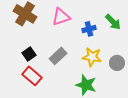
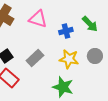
pink triangle: (61, 17) -> (38, 19), turned 36
gray circle: (117, 63) -> (95, 56), moved

